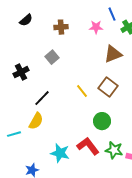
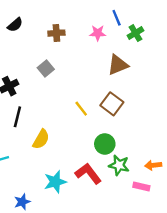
black line: (42, 98) -> (17, 117), moved, turned -30
yellow semicircle: (36, 121) -> (41, 139), moved
green star: (114, 150) -> (119, 165), moved
cyan star: (60, 153) -> (55, 182), turned -30

